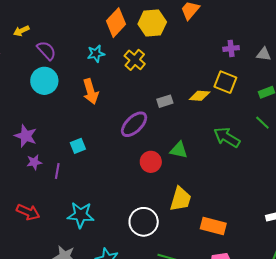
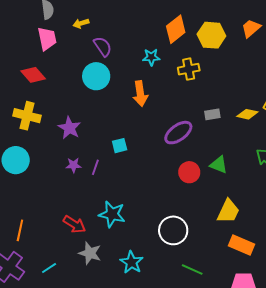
yellow cross: (135, 60) -> (189, 69), turned 30
purple star: (34, 162) -> (73, 165), moved
yellow trapezoid: (181, 199) -> (228, 211), moved
red arrow: (28, 212) -> (74, 224), moved

